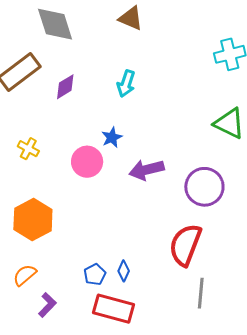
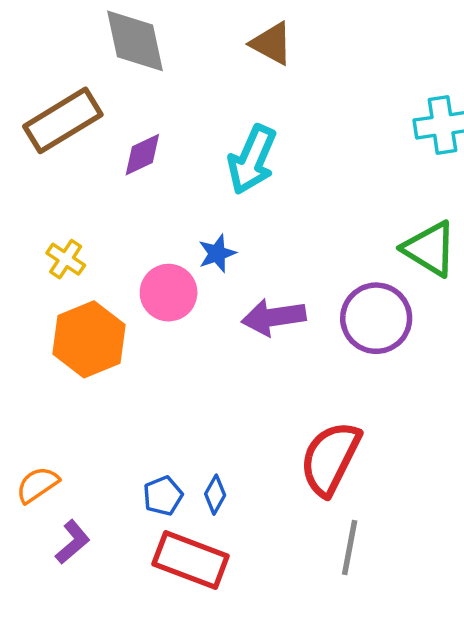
cyan arrow: (126, 84) -> (252, 160), size x1.4
purple circle: (204, 187) -> (376, 318), moved
orange hexagon: (33, 220) -> (89, 339), moved

